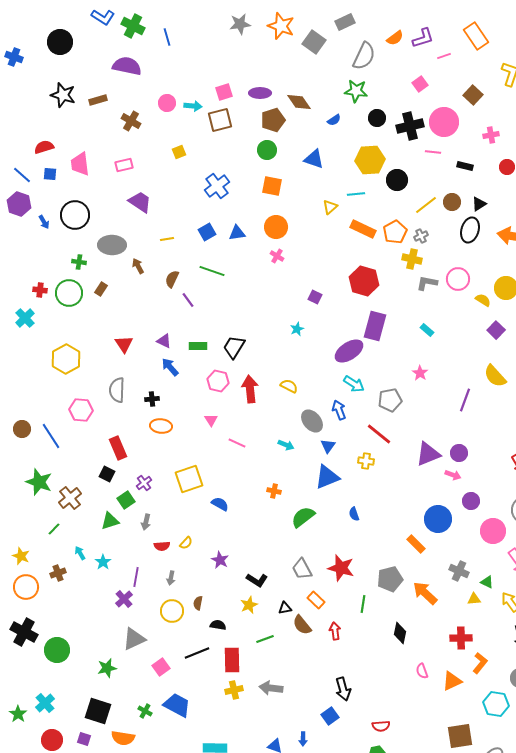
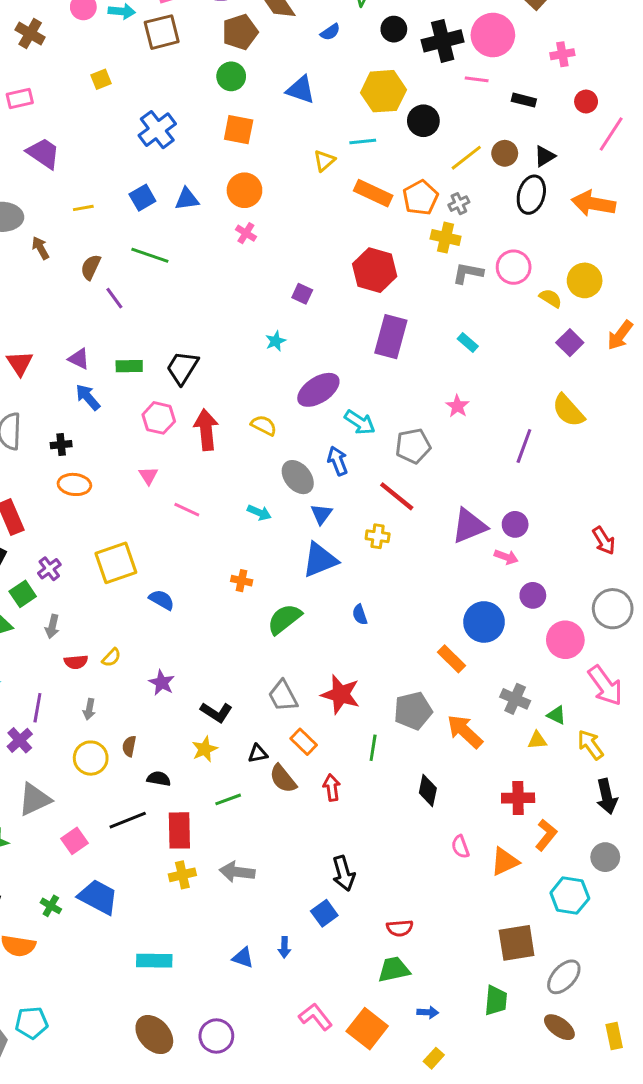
purple ellipse: (349, 351) -> (318, 390), moved

